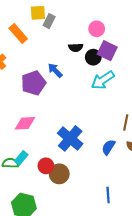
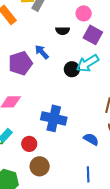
black circle: (93, 57) -> (72, 69), moved
blue cross: (70, 138) -> (54, 118), turned -30
blue semicircle: (108, 147) -> (91, 139), moved, turned 84
brown circle: (59, 174) -> (40, 166), moved

